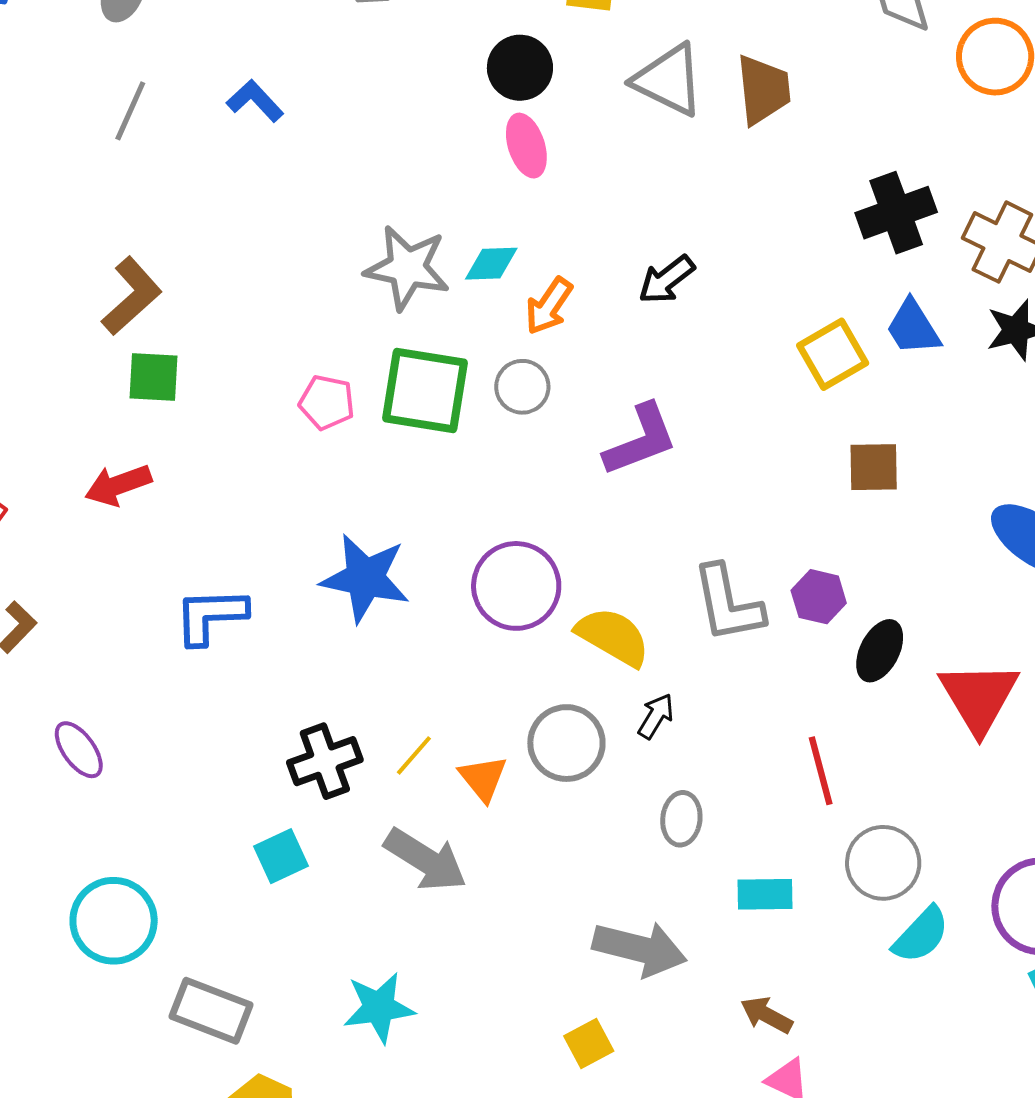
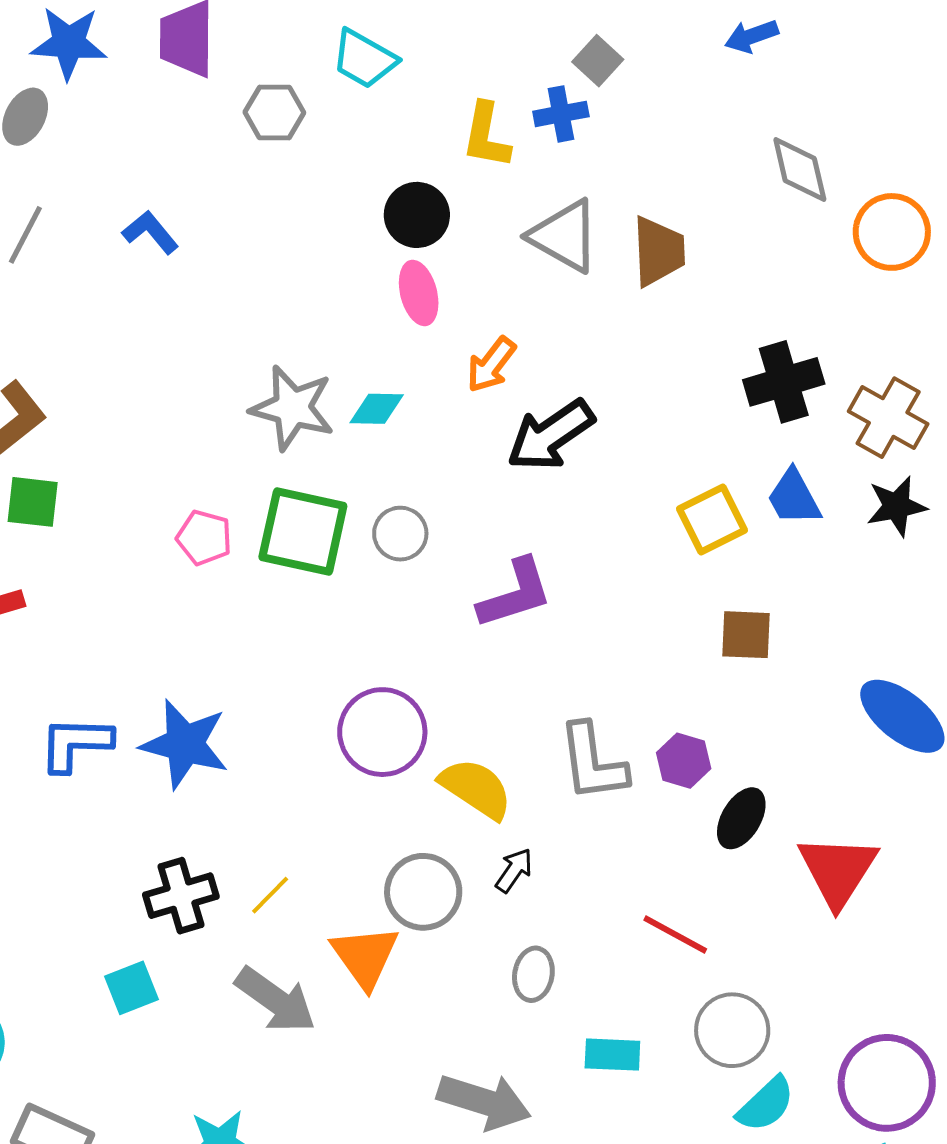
black arrow: (667, 280) -> (551, 435), size x1.5
orange arrow: (549, 306) -> (491, 365), moved
blue star: (365, 578) -> (185, 744), moved
red line: (821, 771) -> (675, 935), turned -50
orange triangle: (483, 778) -> (365, 956), moved, size x1.4

